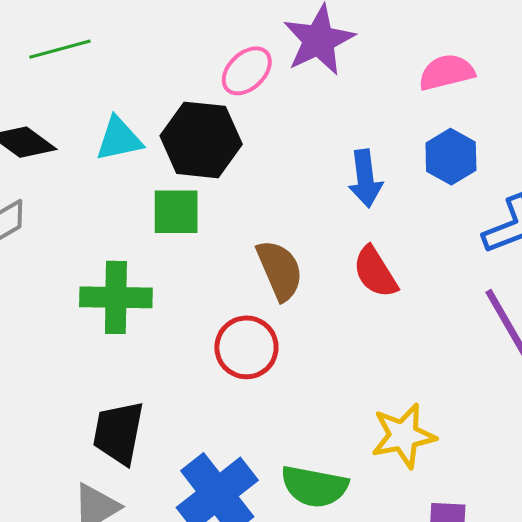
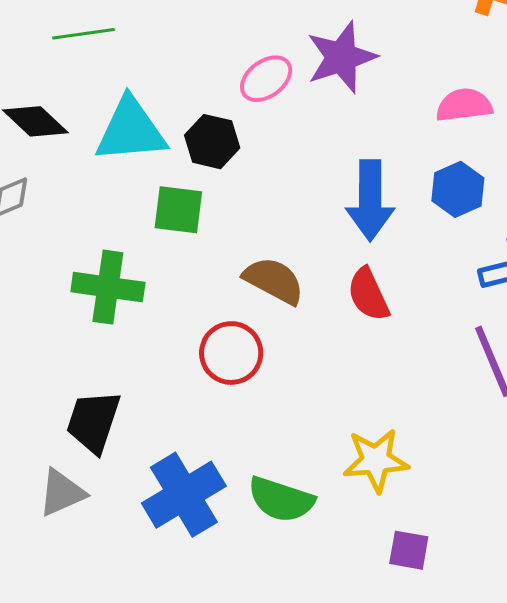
cyan triangle: (119, 139) -> (131, 130), size x1.5
black hexagon: (201, 140) -> (212, 142), size x0.7
blue arrow: (365, 178) -> (370, 200), size x1.4
brown semicircle: (280, 270) -> (274, 281), turned -46

